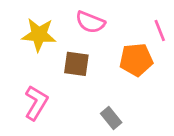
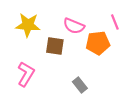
pink semicircle: (90, 22) -> (74, 26), moved

